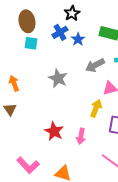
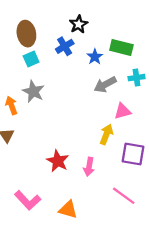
blue star: (78, 39) -> (95, 57), moved
cyan square: (31, 43) -> (31, 59), turned -32
gray star: (58, 78) -> (33, 91), moved

